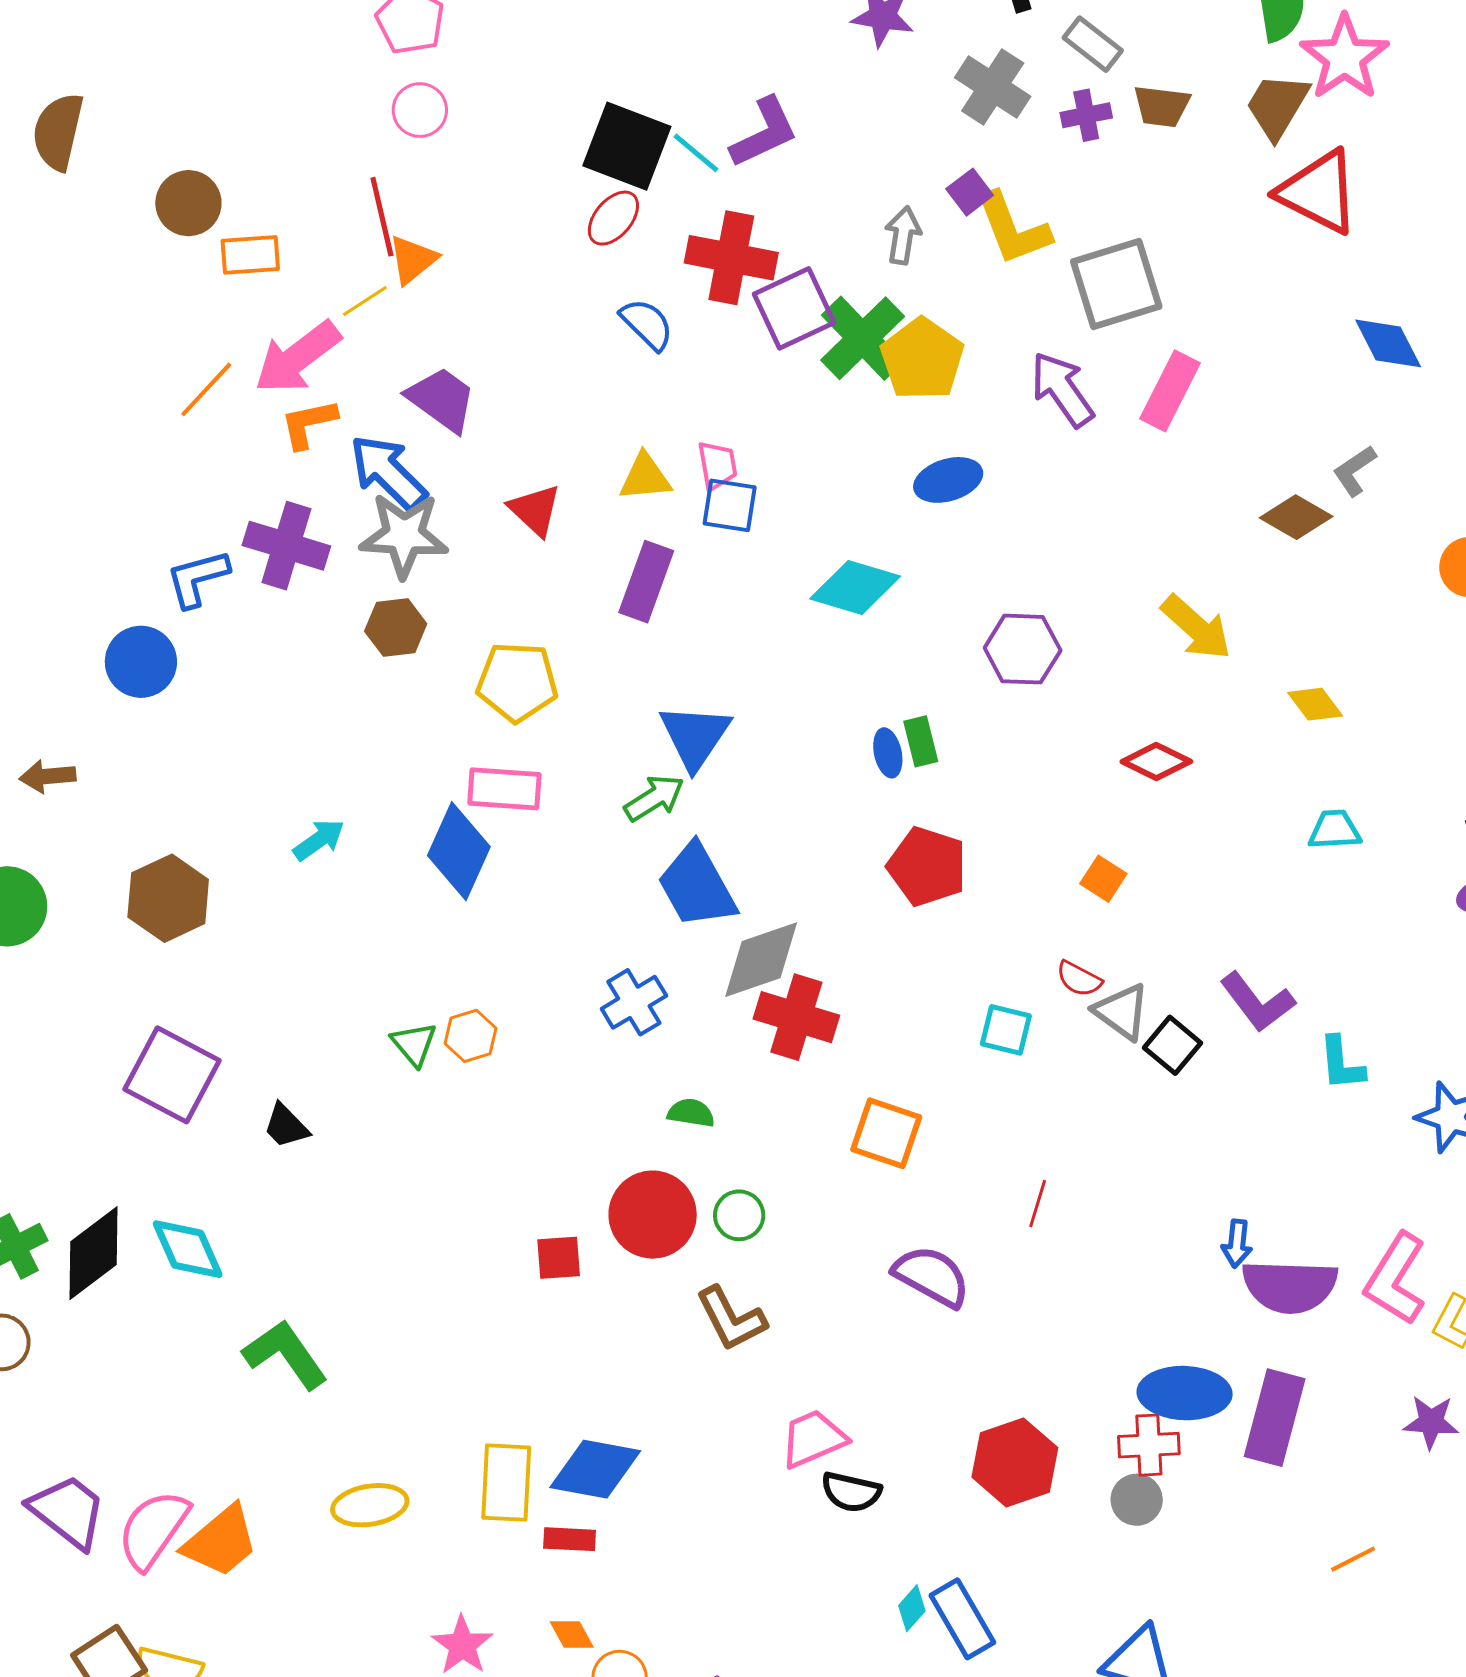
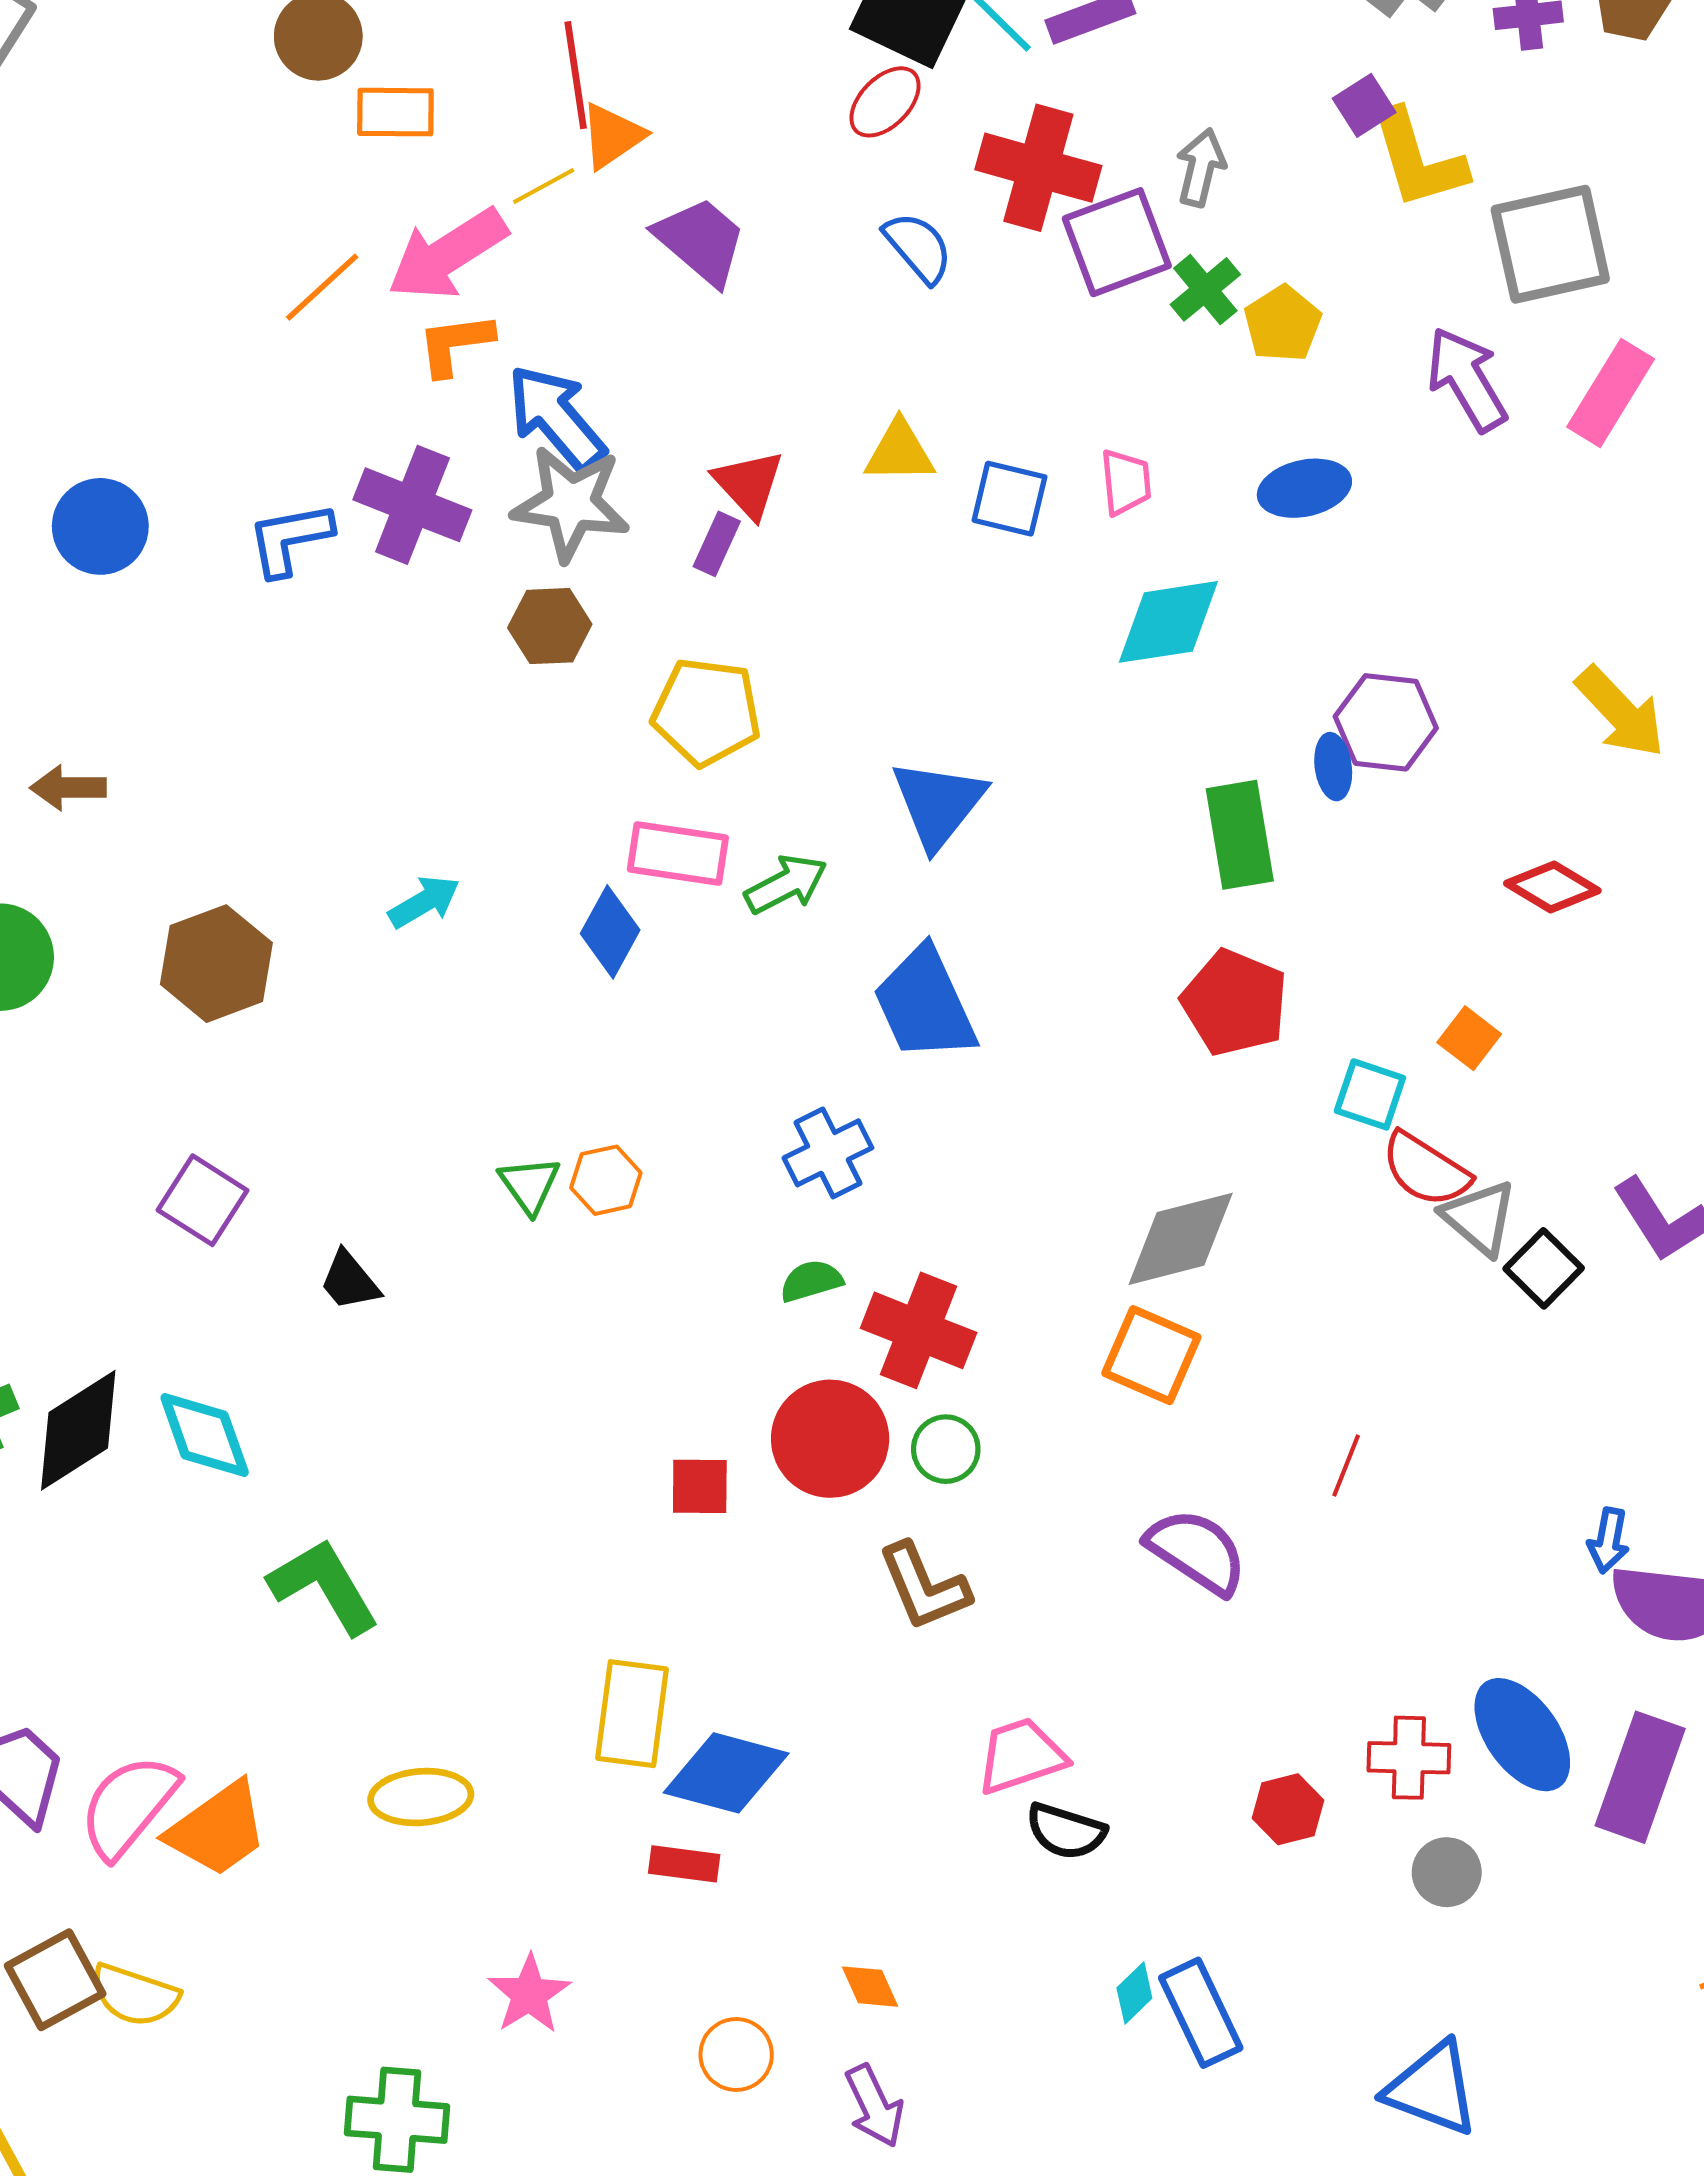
gray arrow: (903, 235) -> (1201, 167), moved
green cross: (863, 338) -> (1205, 289), size x0.6
yellow pentagon: (922, 359) -> (1283, 324), size x0.7
purple trapezoid: (442, 399) -> (701, 241), moved
pink trapezoid: (717, 465) -> (1126, 482), moved
purple rectangle: (646, 582) -> (717, 544), moved, size x0.6
cyan diamond: (855, 587) -> (1168, 622), turned -30
blue circle: (141, 662) -> (100, 526), moved
green rectangle: (921, 741) -> (1240, 835), size x1.6
blue ellipse: (888, 753) -> (1333, 767), moved
green arrow: (654, 798) -> (786, 884), moved
blue diamond: (459, 851) -> (610, 932), size x0.7
gray diamond: (761, 960) -> (1181, 1239), moved
red semicircle: (1079, 979) -> (1426, 1169), size x1.5
red cross: (796, 1017) -> (919, 1330), moved
cyan square: (1006, 1030) -> (1370, 1094), moved
purple square: (172, 1075) -> (202, 1200), size x0.7
green semicircle: (691, 1113) -> (811, 1281), moved, turned -30
blue ellipse: (1185, 1393) -> (1522, 1735), turned 48
red cross: (1149, 1445) -> (1409, 1758), moved
red hexagon: (1015, 1462) -> (1288, 1809), size x0.6
yellow rectangle: (506, 1483) -> (632, 1714), moved
orange diamond: (572, 1635) -> (870, 1987), moved

